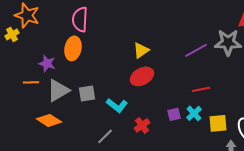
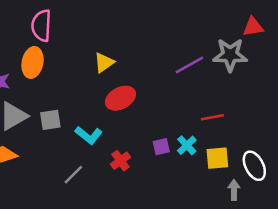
yellow triangle: (141, 50) -> (104, 62), moved
red line: (201, 89) -> (212, 117), moved

